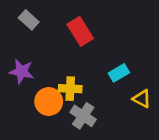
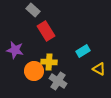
gray rectangle: (29, 20) -> (33, 10), moved
red rectangle: (80, 31) -> (46, 31), moved

